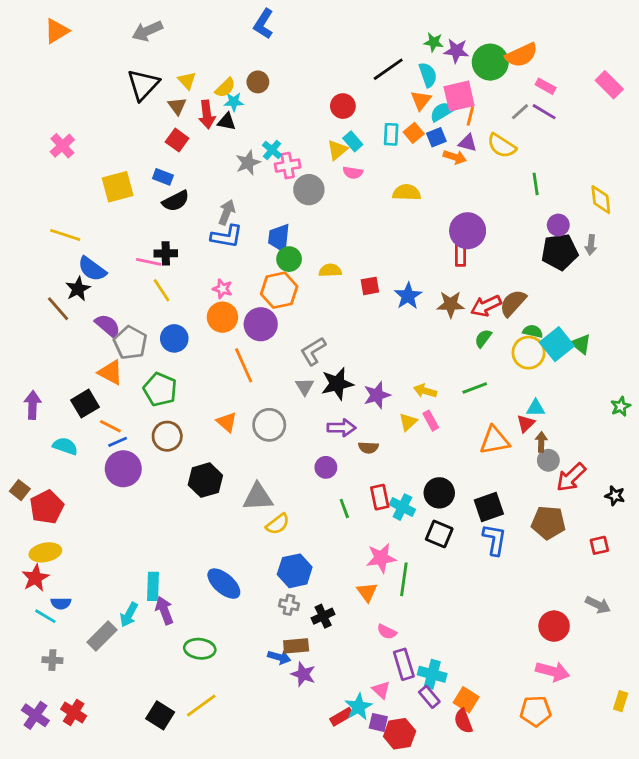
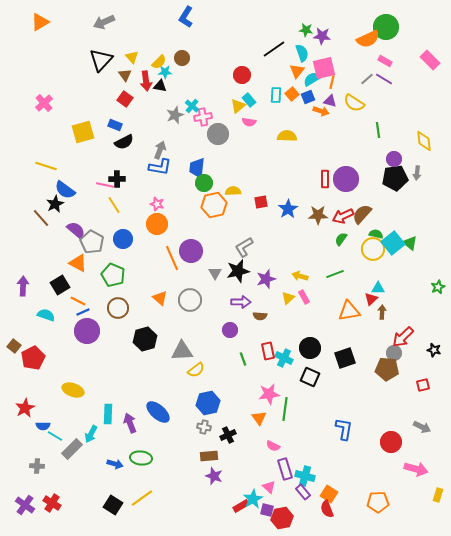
green circle: (490, 62) -> (386, 27), moved
purple circle: (468, 231) -> (346, 179), moved
orange hexagon: (279, 290) -> (214, 205), moved
purple circle: (261, 324) -> (191, 251), moved
gray L-shape: (313, 351) -> (244, 247), moved
gray circle: (548, 460) -> (394, 353), moved
blue L-shape: (494, 540) -> (344, 429), moved
yellow ellipse: (45, 552) -> (73, 390), moved, turned 30
purple arrow: (164, 610) -> (130, 423), moved
cyan line: (45, 616) -> (55, 436), moved
blue arrow: (279, 657) -> (115, 464), moved
pink arrow: (553, 671) -> (416, 469), moved

